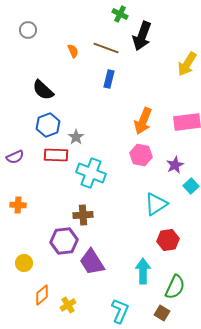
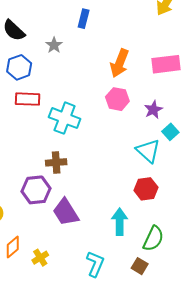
gray star: (76, 137) -> (54, 45), moved
cyan triangle: (156, 204) -> (148, 151), moved, turned -45

